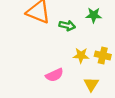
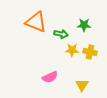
yellow star: (81, 55) -> (72, 50), moved
yellow cross: (103, 55) -> (90, 52), moved

